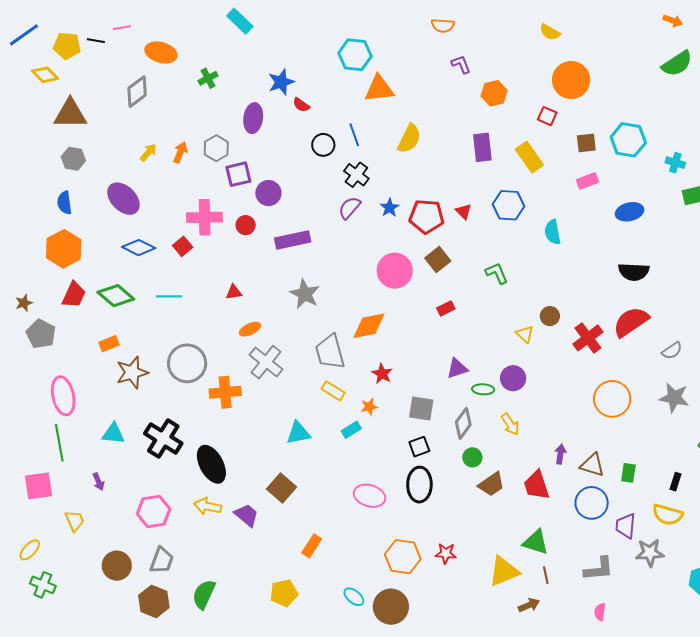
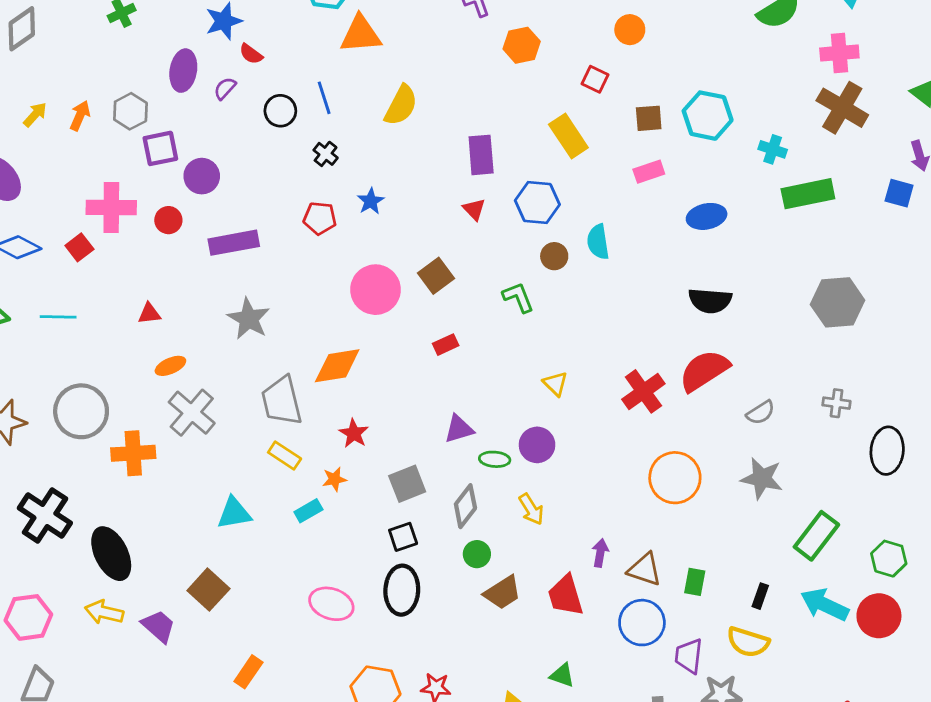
orange circle: (571, 80) -> (630, 30), size x0.6
purple rectangle: (482, 147) -> (481, 155), moved
black cross: (356, 175) -> (326, 154), size x0.7
purple semicircle: (350, 208) -> (225, 88), moved, size x0.7
red pentagon: (427, 217) -> (320, 218), moved, size x0.7
brown circle: (550, 316) -> (554, 256), moved
gray square: (421, 409) -> (407, 484), turned -32
green triangle: (536, 542) -> (562, 675), size x0.7

